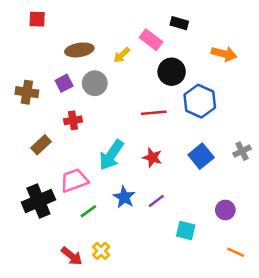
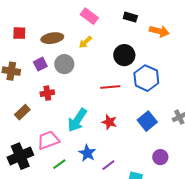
red square: (37, 19) -> (19, 33), moved
pink rectangle: (151, 40) -> (89, 16), moved
orange arrow: (224, 54) -> (159, 31), moved
purple line: (156, 201) -> (108, 165), moved
purple circle: (225, 210) -> (160, 157), moved

